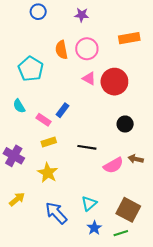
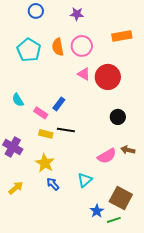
cyan pentagon: (31, 69) -> (29, 50), moved
yellow rectangle: (49, 142) -> (46, 134), turned 32
black line: (87, 147) -> (66, 130), moved
cyan triangle: (89, 203) -> (85, 180), moved
blue arrow: (56, 213) -> (53, 184), moved, size x0.6
blue star: (94, 228) -> (97, 211), moved

